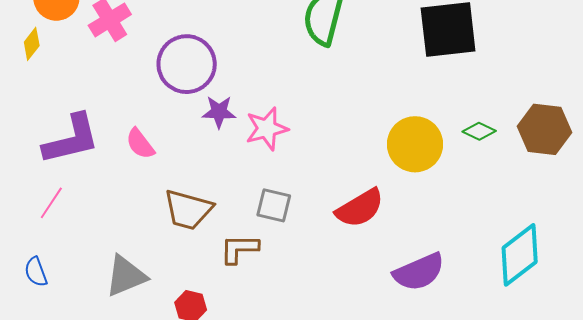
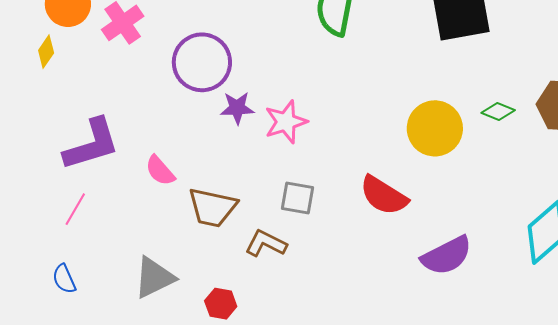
pink semicircle: (140, 144) -> (160, 171), moved
red semicircle: (360, 208) -> (384, 196), turned 66
brown L-shape: (239, 249) -> (266, 243), turned 30

